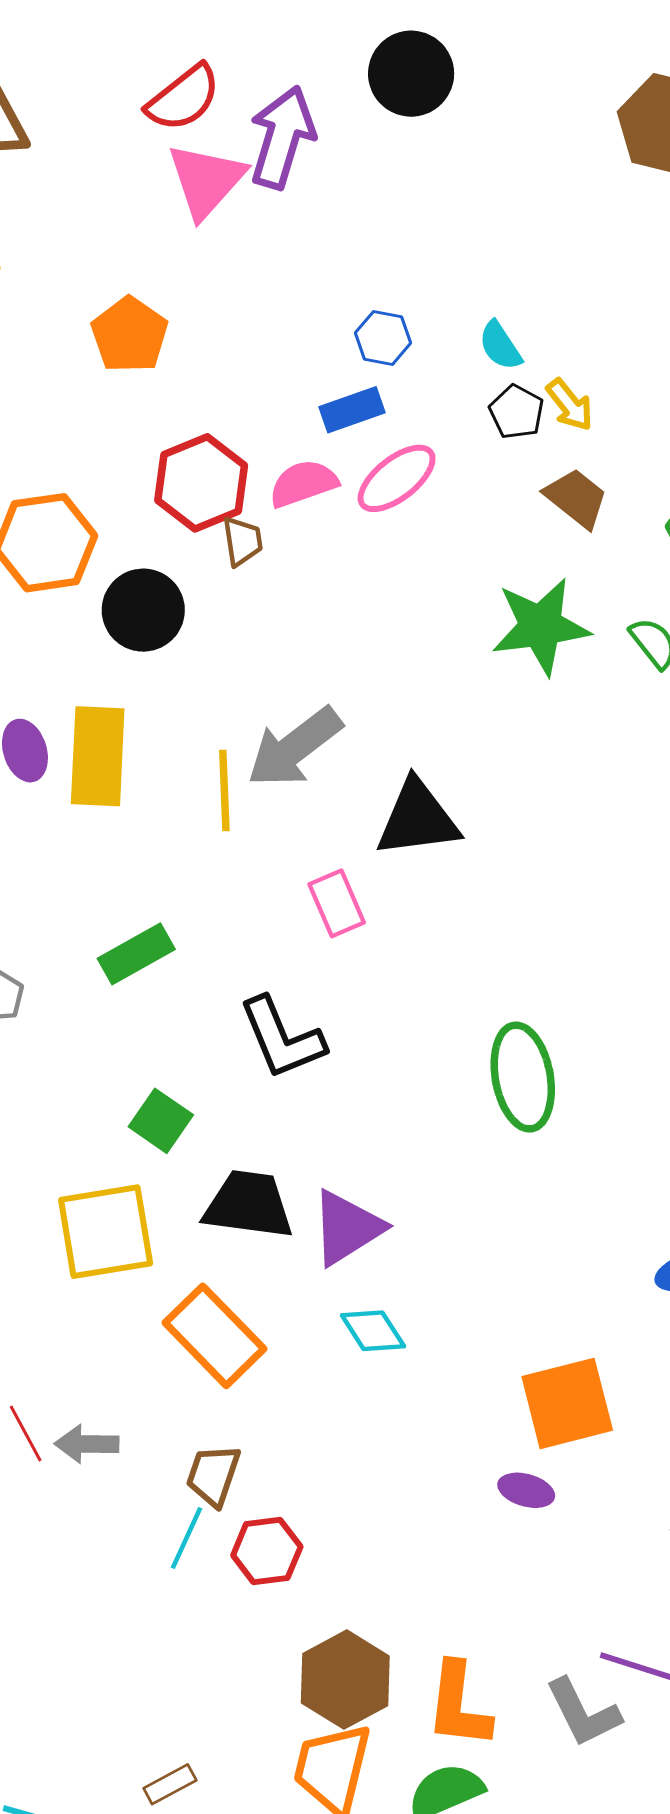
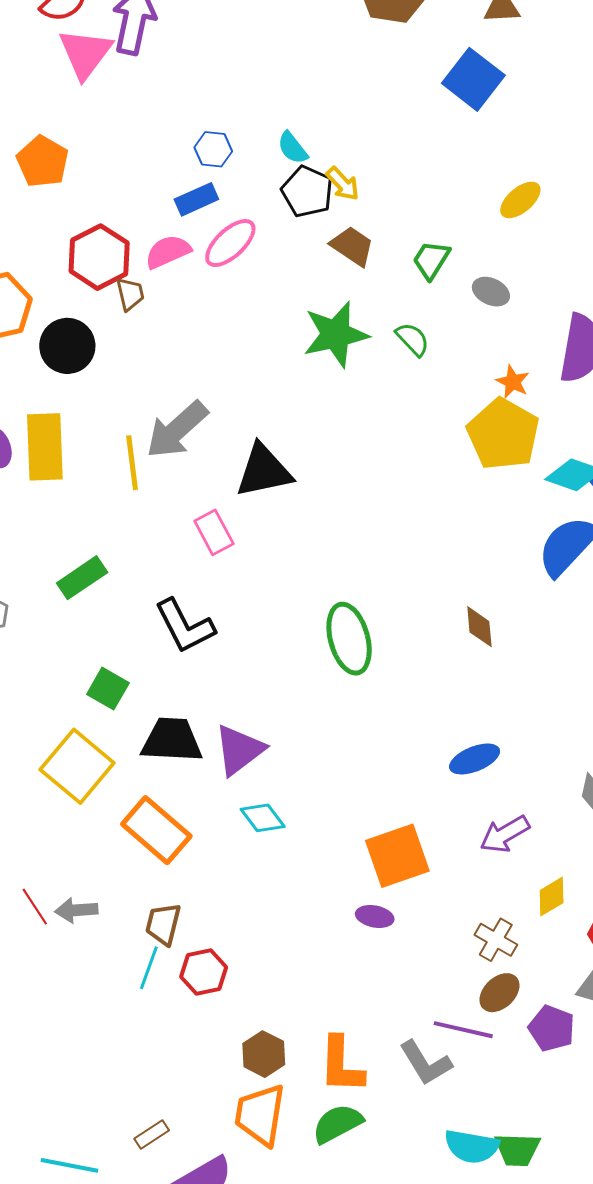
black pentagon: (517, 412) -> (307, 192), size x1.4
yellow square: (106, 1232) -> (77, 766), turned -36
brown hexagon: (345, 1680) -> (264, 1054), size x0.7

